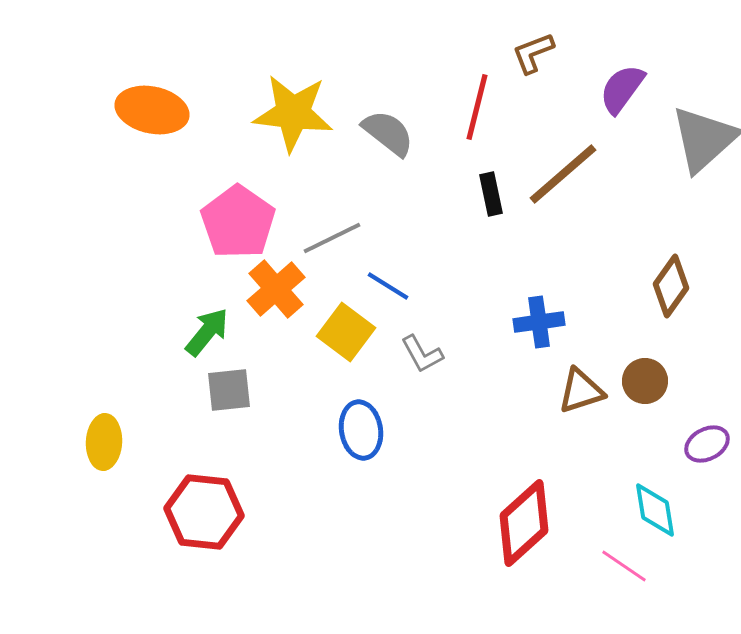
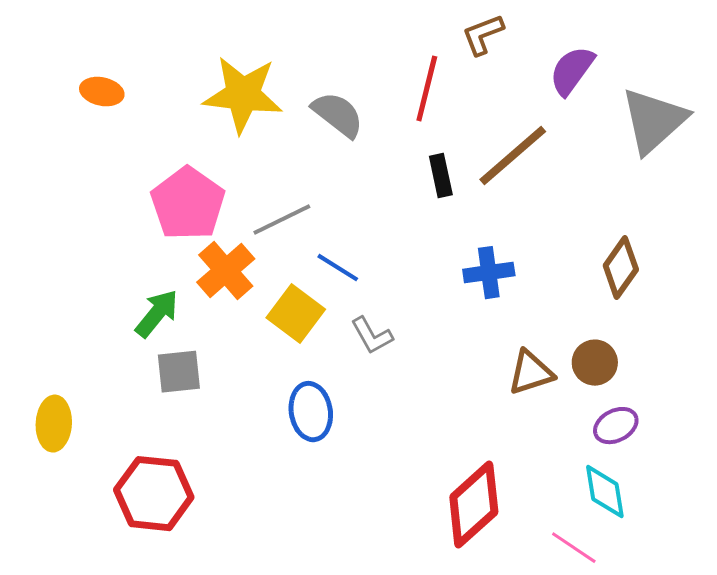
orange ellipse: (152, 110) -> (102, 92), size x0.6
blue cross: (539, 322) -> (489, 273), moved
purple ellipse: (707, 444) -> (616, 426), moved

